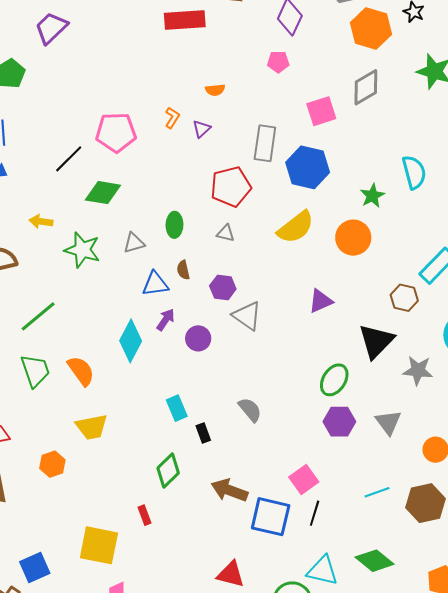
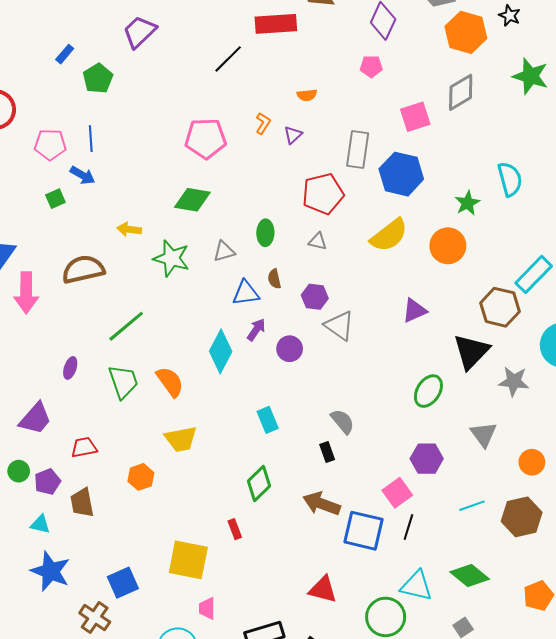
black line: (69, 159) -> (228, 59), moved
brown hexagon: (404, 298) -> (500, 307), size x1.4
purple hexagon: (339, 422) -> (427, 459), moved
black rectangle: (203, 433) -> (327, 452), moved

